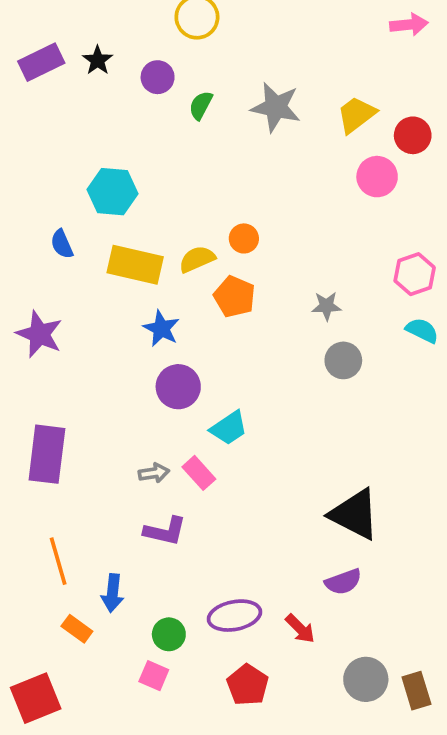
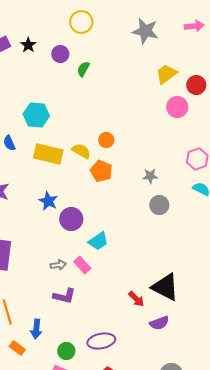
gray star: (276, 107) -> (145, 31), moved
yellow semicircle: (197, 259) -> (81, 151), turned 54
blue star: (161, 329) -> (48, 201), moved
red arrow: (300, 629) -> (136, 299), moved

